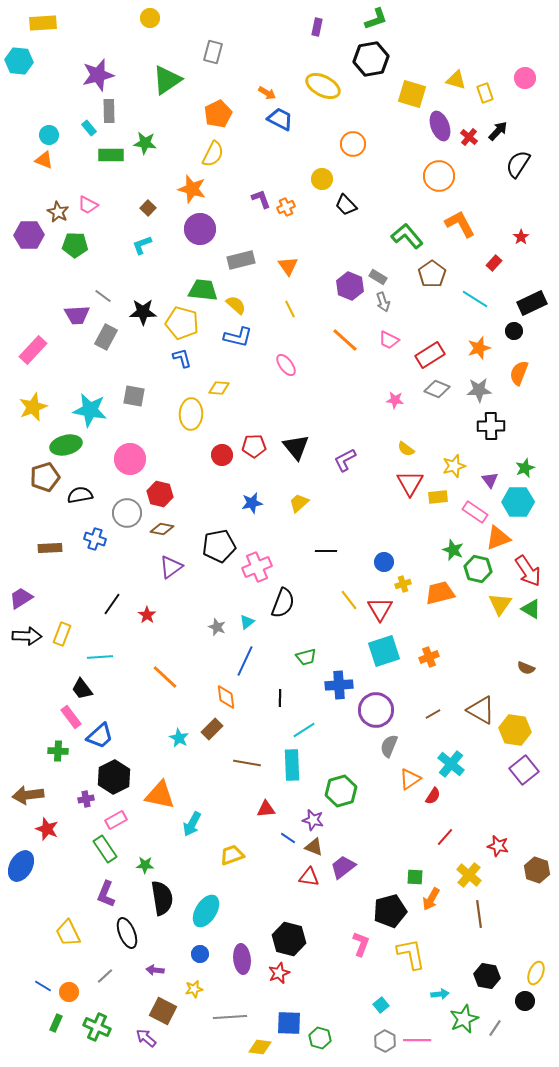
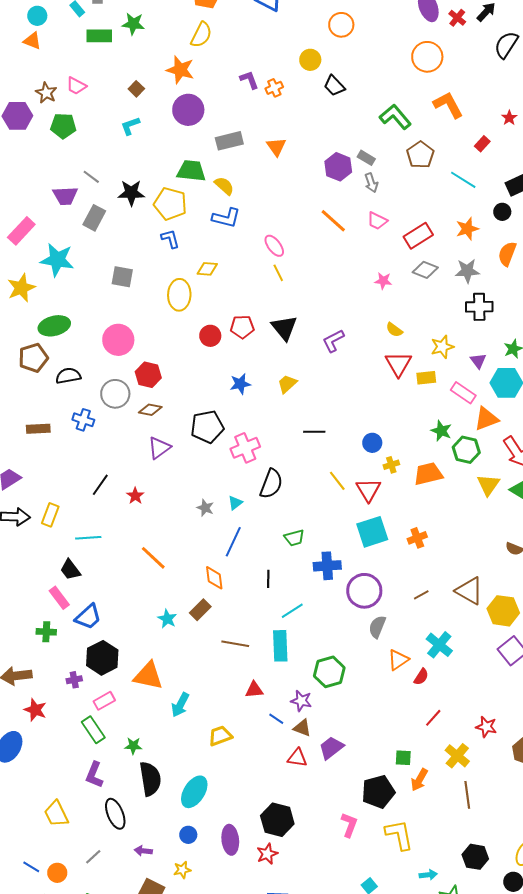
yellow line: (290, 309) -> (278, 273), moved
cyan star: (90, 410) -> (57, 260), moved

